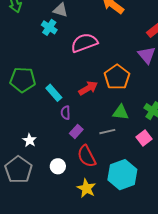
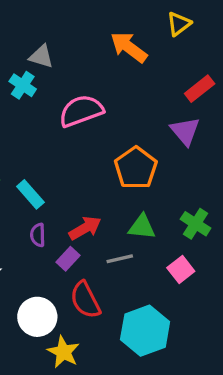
red arrow: (88, 88) -> (85, 228), moved
purple semicircle: (65, 113) -> (38, 235), moved
white circle: (58, 166) -> (37, 317), size x1.5
yellow star: (86, 188) -> (63, 352), moved

